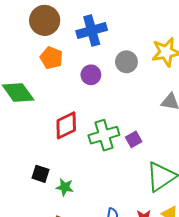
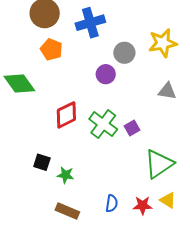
purple circle: (91, 75) -> (106, 74), moved
green cross: (104, 135) -> (103, 124), turned -36

